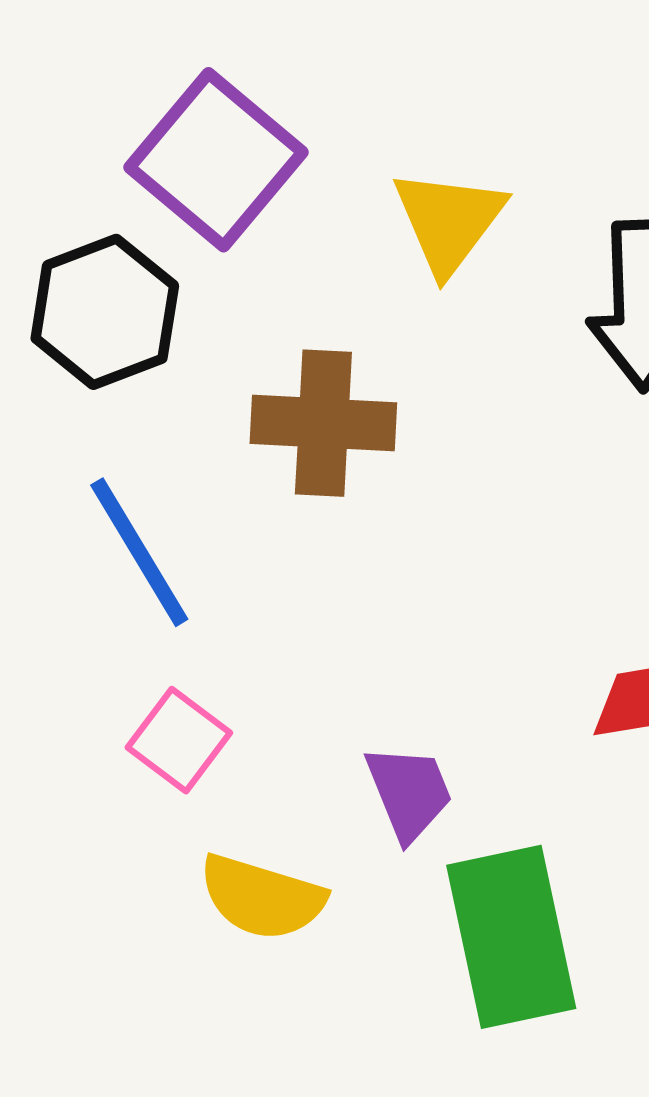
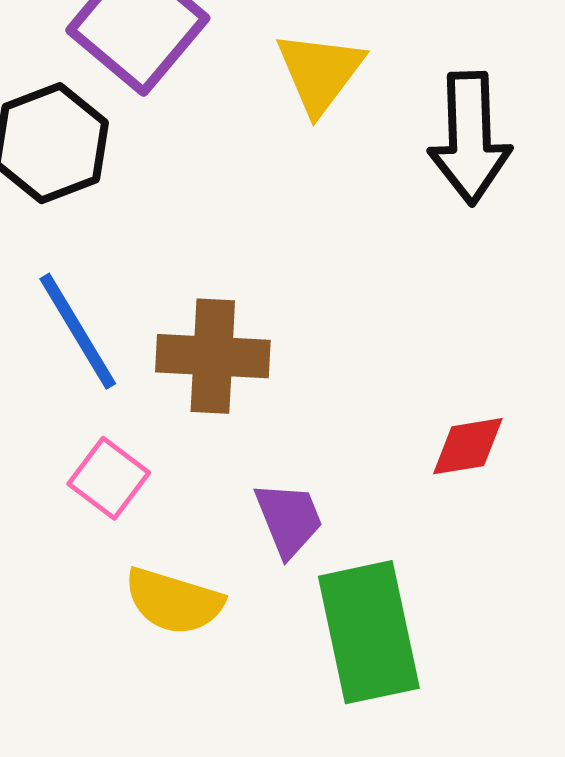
brown cross: (323, 423) -> (213, 356), moved

